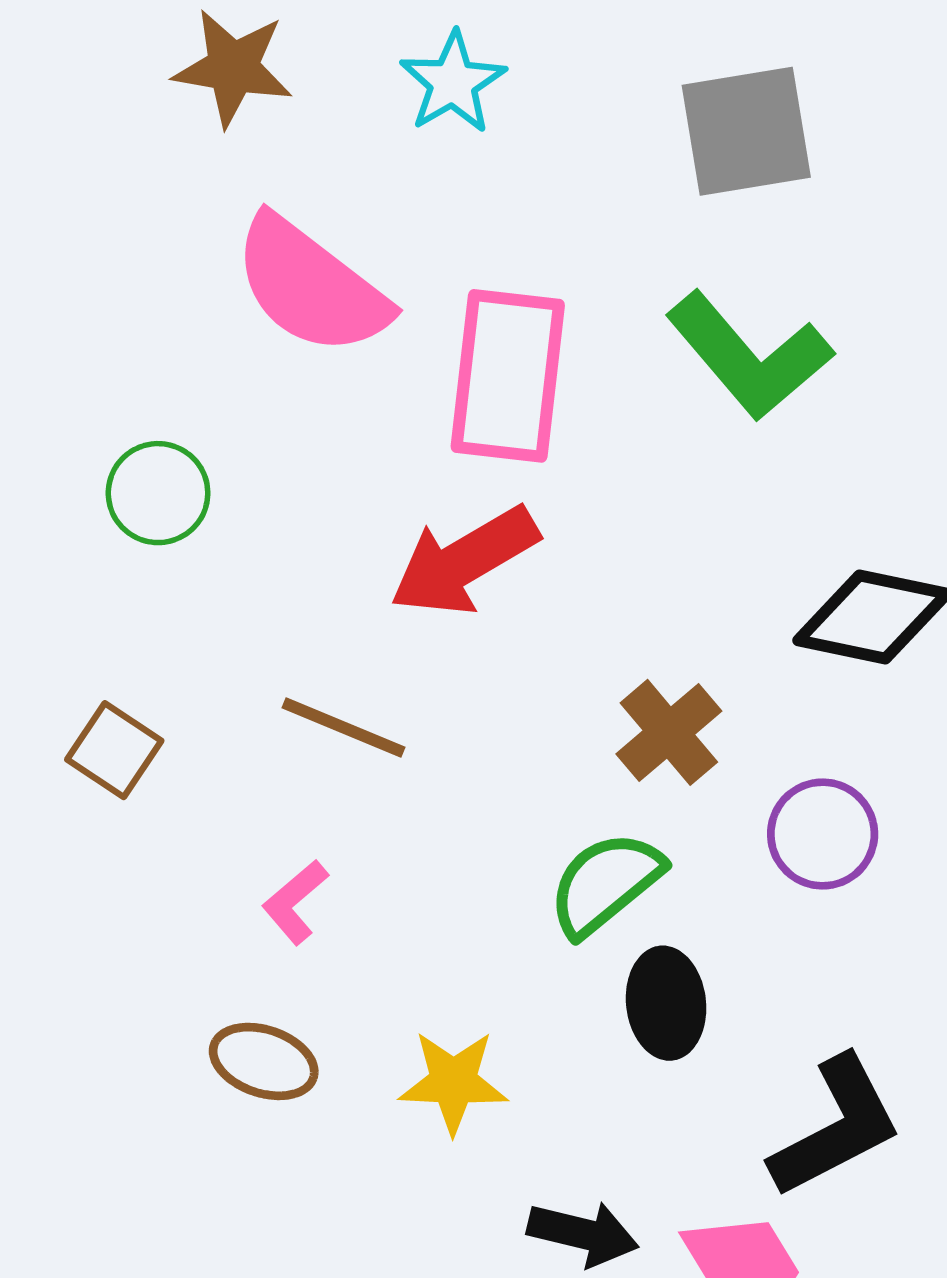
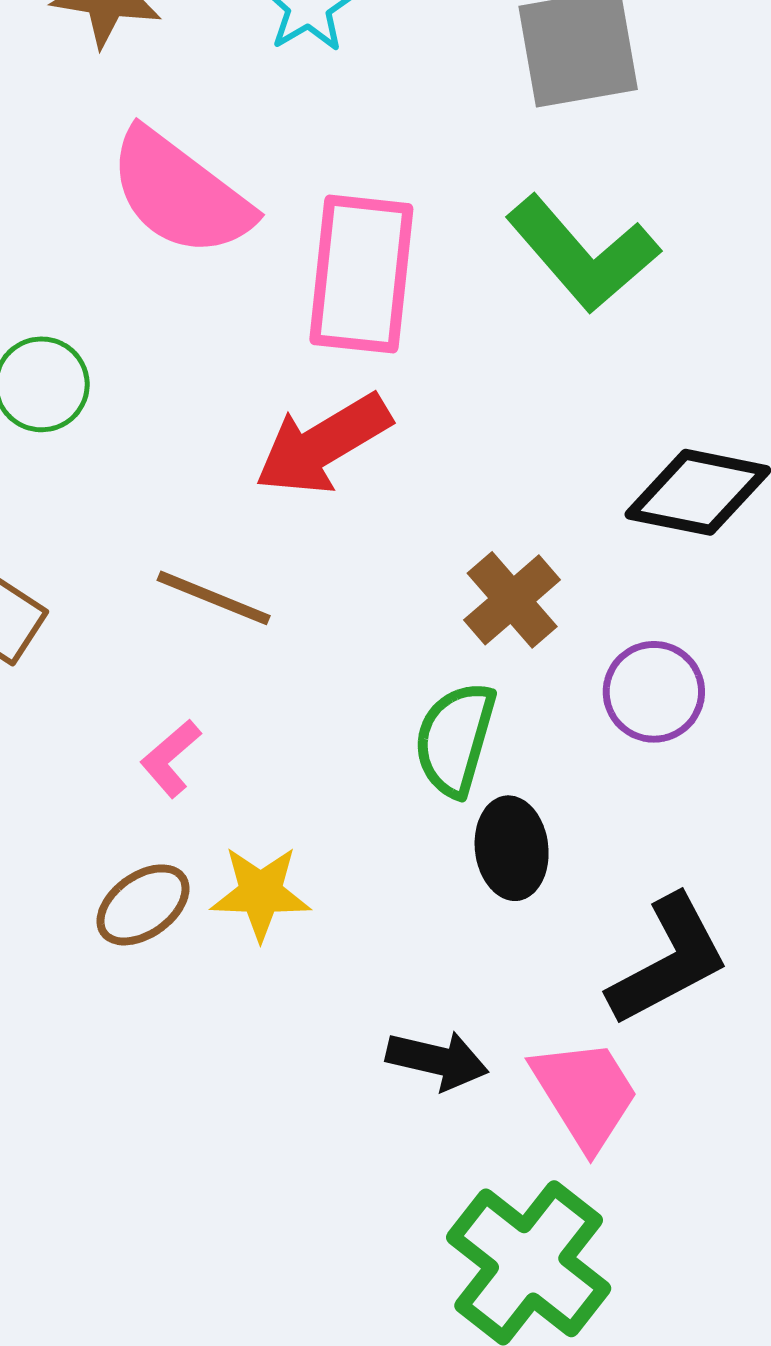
green semicircle: (605, 883) -> (455, 739), turned -34
brown ellipse: (264, 1061) -> (143, 905), turned -54
yellow star: (453, 1082) -> (261, 893), moved

